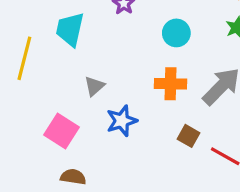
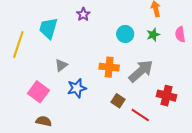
cyan circle: (176, 33) -> (125, 34), moved

